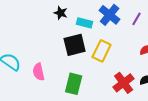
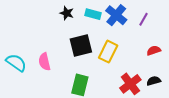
cyan rectangle: (85, 23) -> (93, 14), moved
pink semicircle: (39, 72) -> (44, 62), moved

